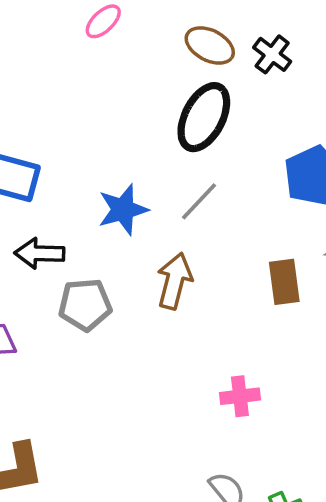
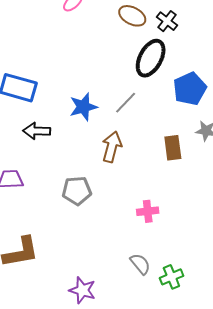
black ellipse: (204, 117) -> (151, 58), moved
gray pentagon: (85, 305) -> (77, 191), moved

